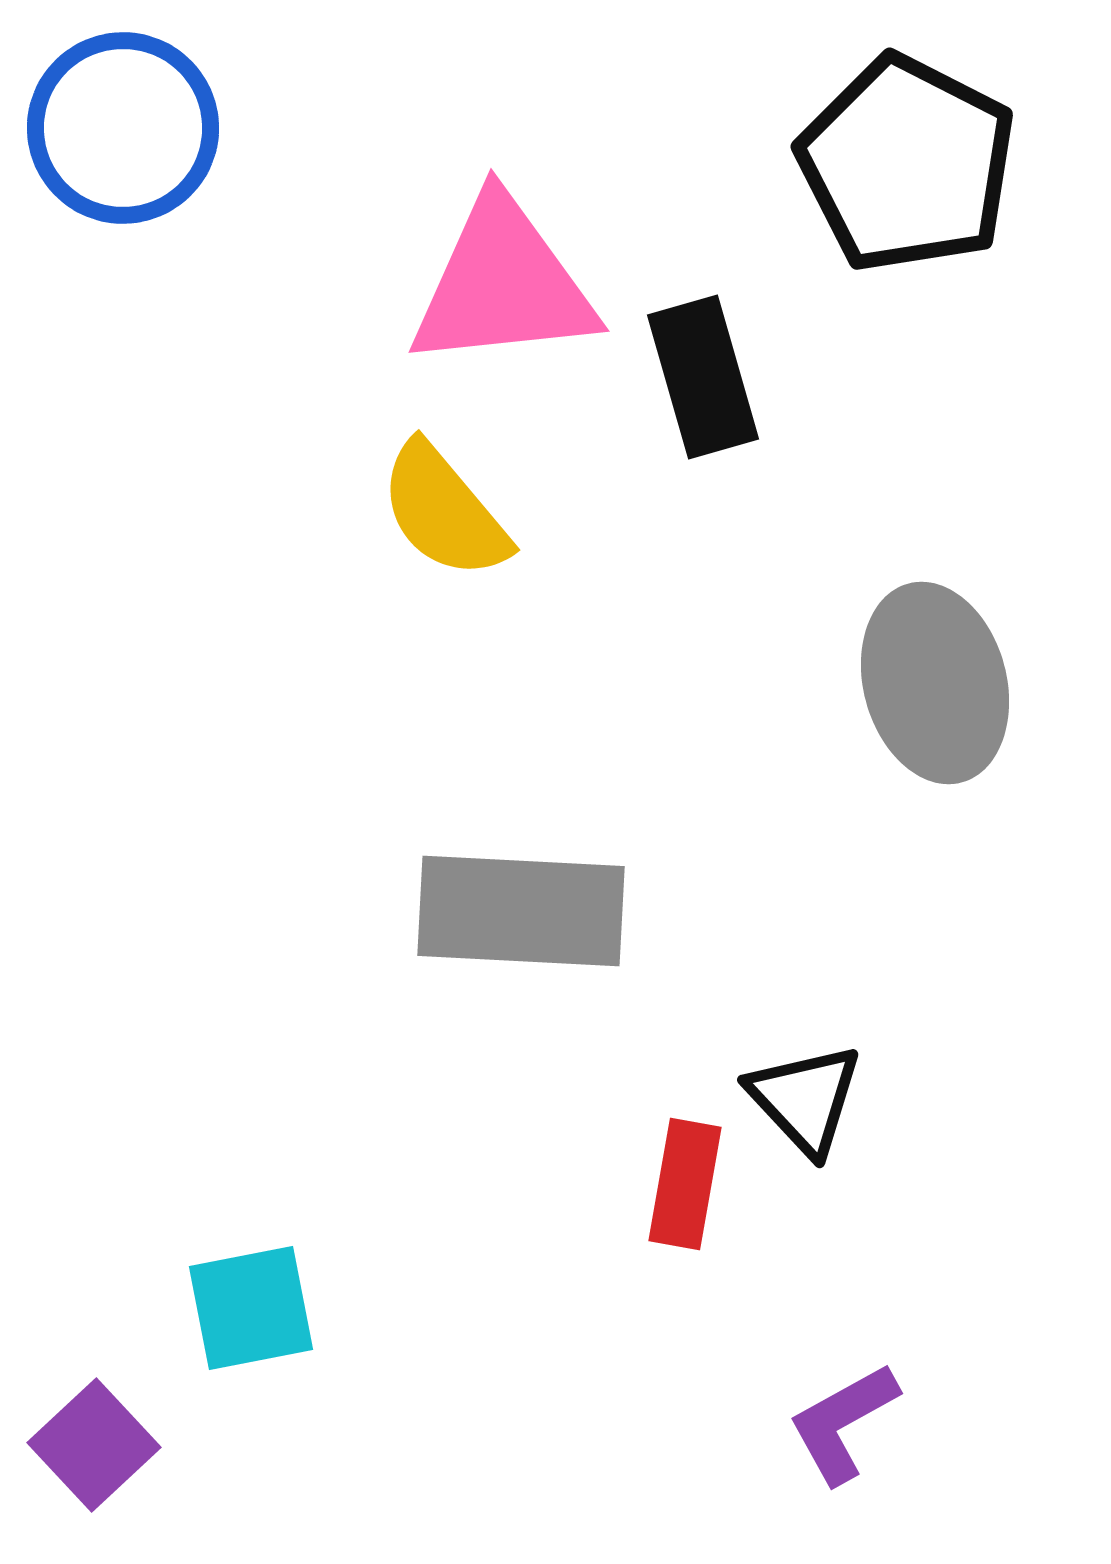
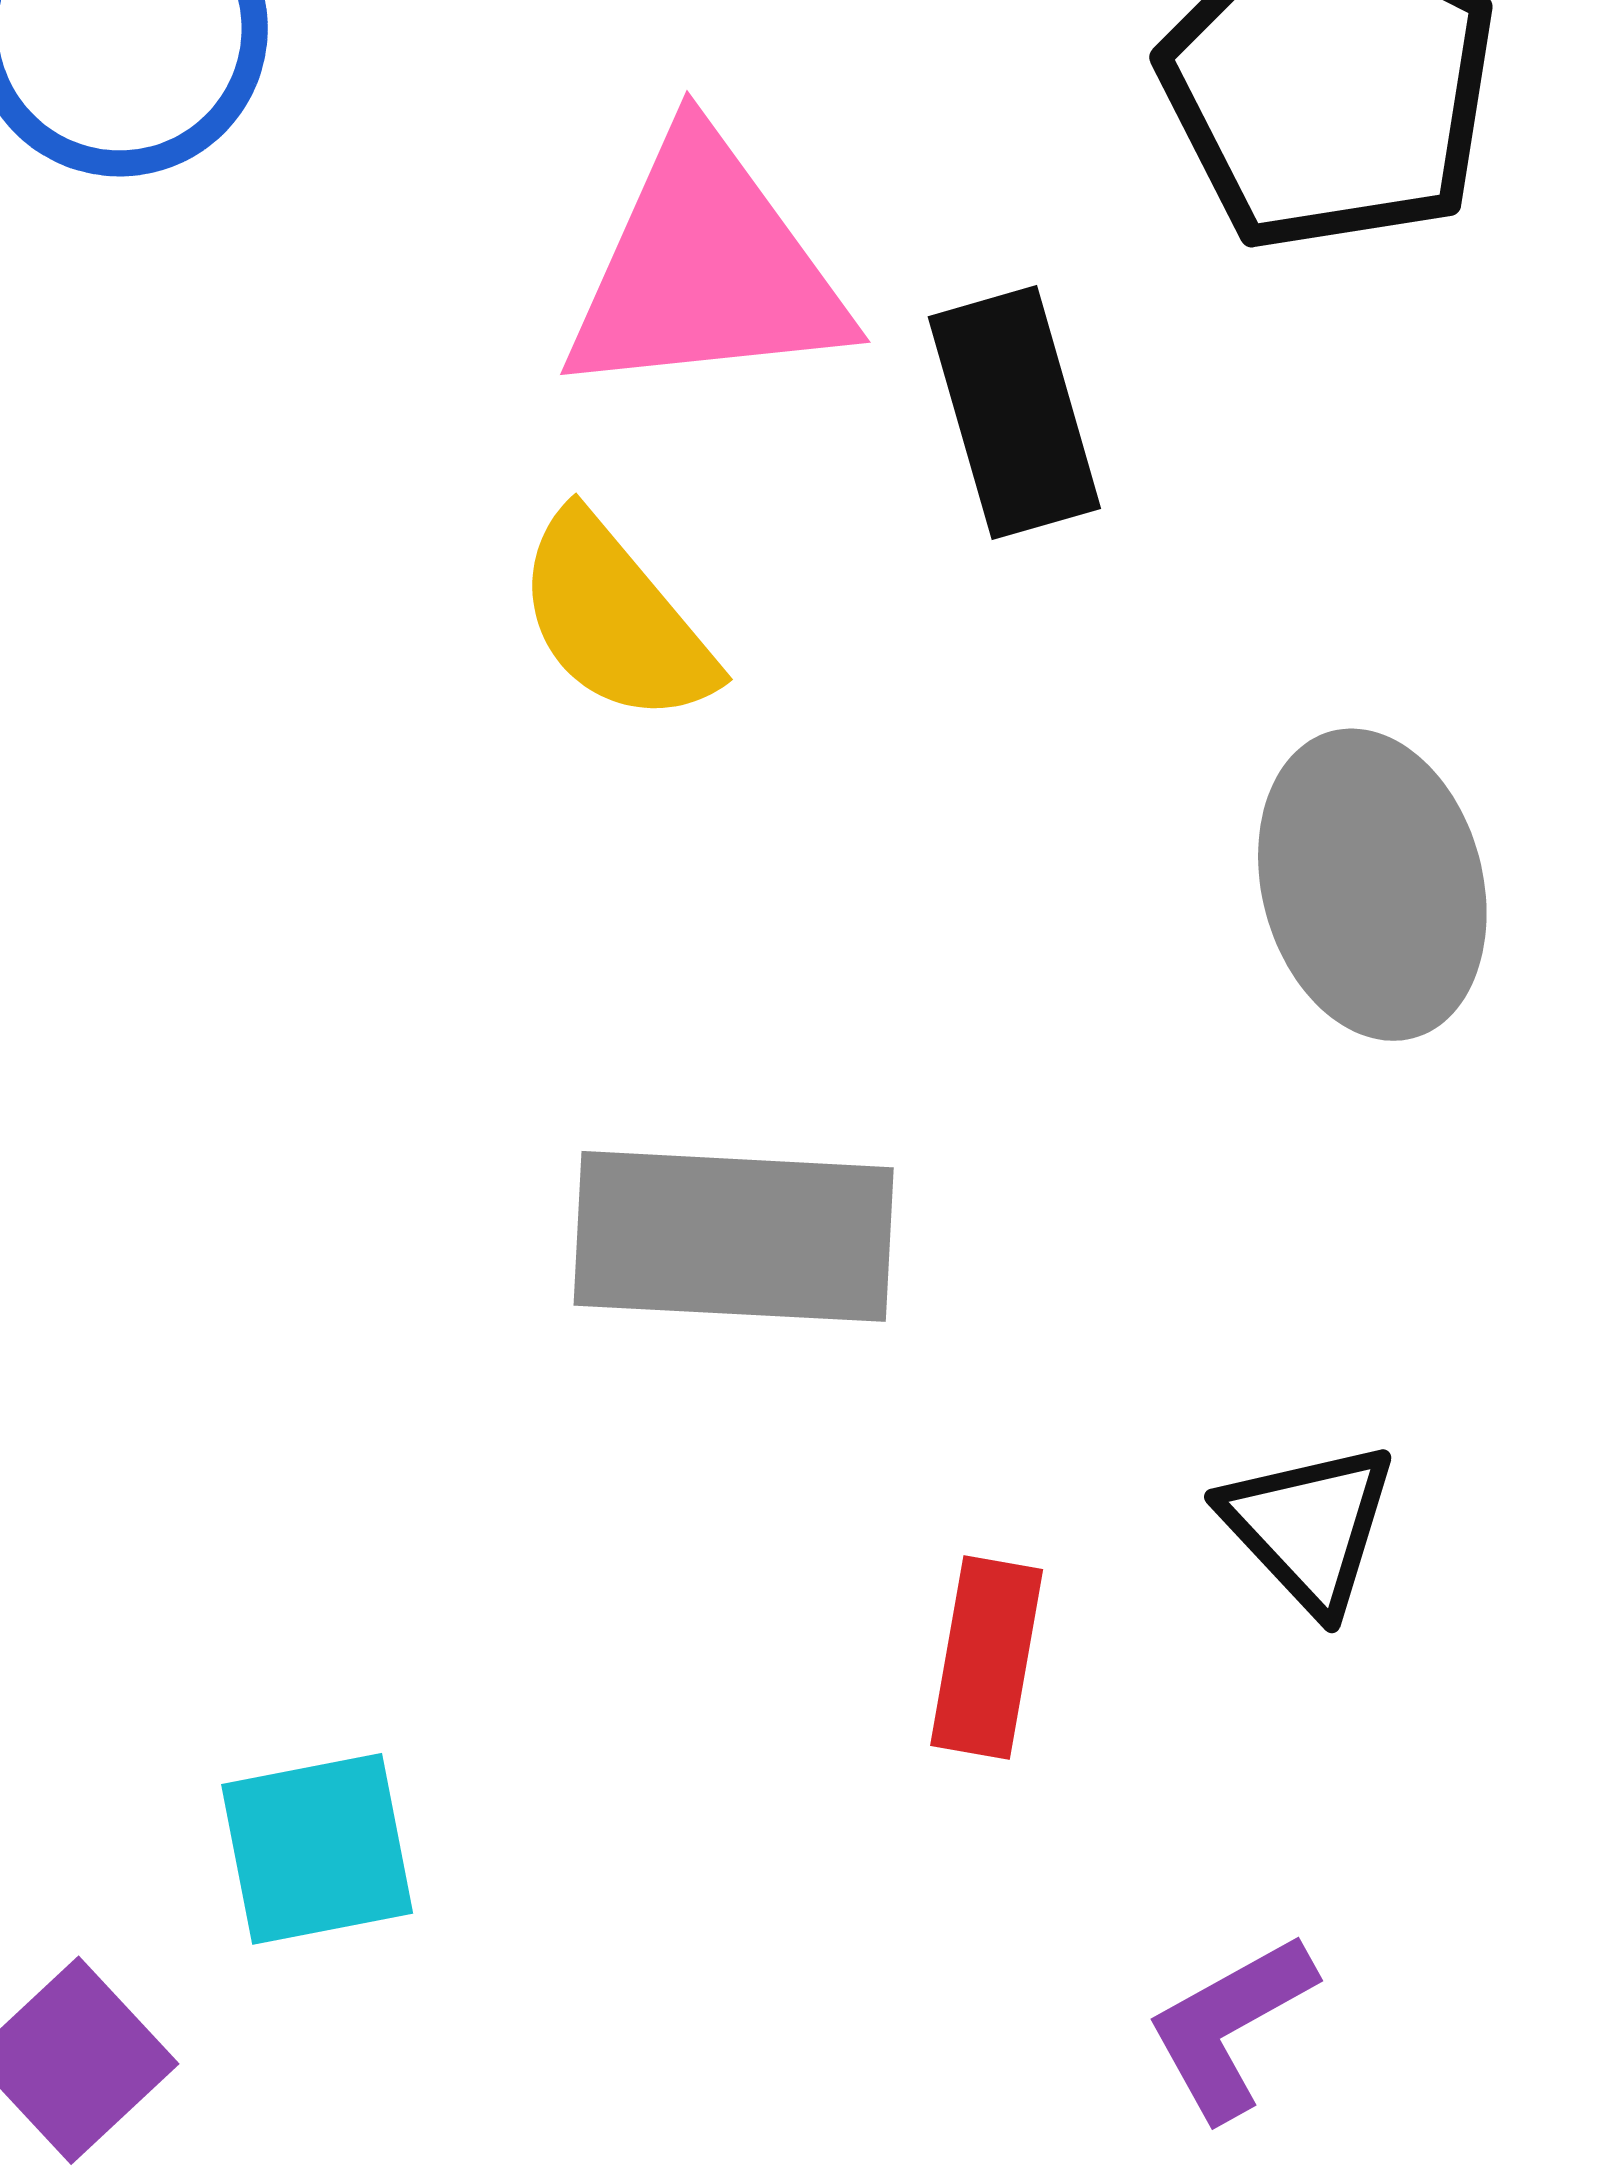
black triangle: (805, 1099) -> (1309, 1526), moved

